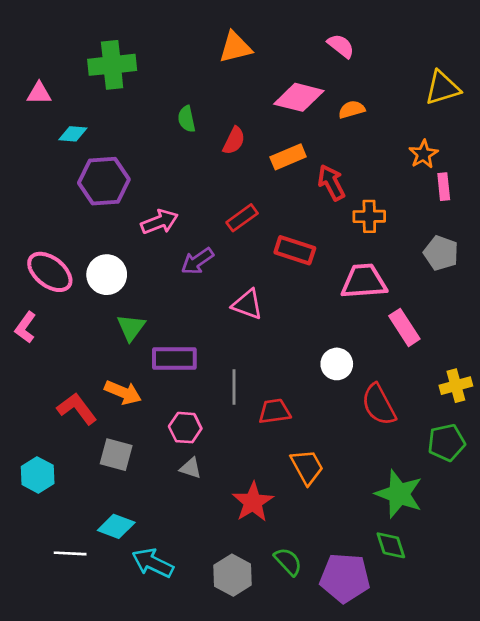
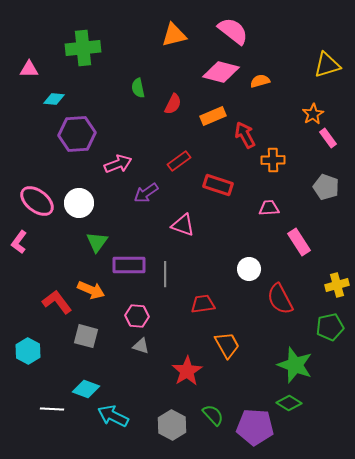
pink semicircle: (341, 46) -> (233, 31), moved, size x1.5
pink rectangle: (444, 187) -> (328, 138), turned -30
pink trapezoid: (364, 281) -> (269, 208), size x0.6
gray line: (234, 387) -> (165, 274), moved
green diamond: (391, 545) -> (289, 403), turned -40

